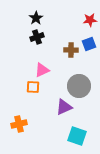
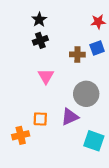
pink triangle: (42, 70) -> (46, 76), turned -35
orange square: (33, 87) -> (40, 119), moved
cyan square: (77, 136) -> (94, 141), moved

